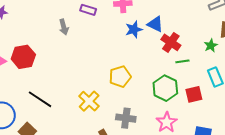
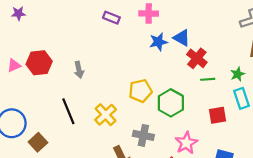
gray arrow: (64, 27) -> (79, 70), moved
green star: (211, 46) -> (238, 74), moved
green hexagon: (165, 88) -> (171, 103), moved
black line: (40, 99) -> (68, 111), moved, turned 30

